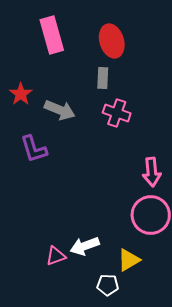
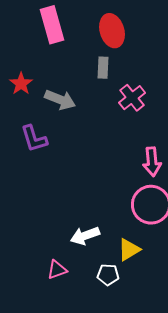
pink cross: (117, 113) -> (132, 98), moved, turned 32
pink triangle: (56, 256) -> (57, 270), moved

